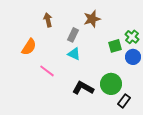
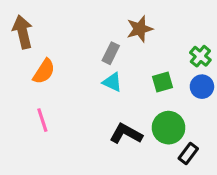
brown arrow: (48, 20) -> (23, 32), moved, size x1.5
green square: (115, 46) -> (162, 82), moved
pink line: (47, 71) -> (42, 120), moved, turned 35

